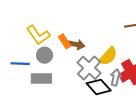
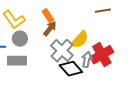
orange rectangle: (65, 41) -> (48, 16), moved
brown arrow: (76, 45) -> (50, 29), turned -63

